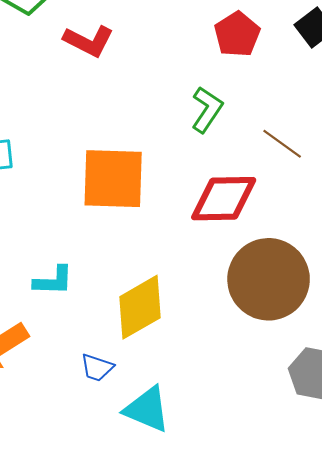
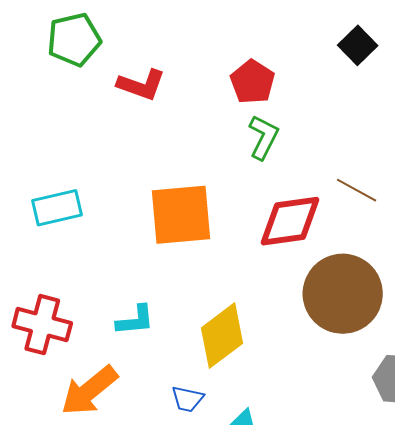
red pentagon: (237, 34) -> (252, 82), moved
brown line: (282, 144) -> (357, 190), moved

